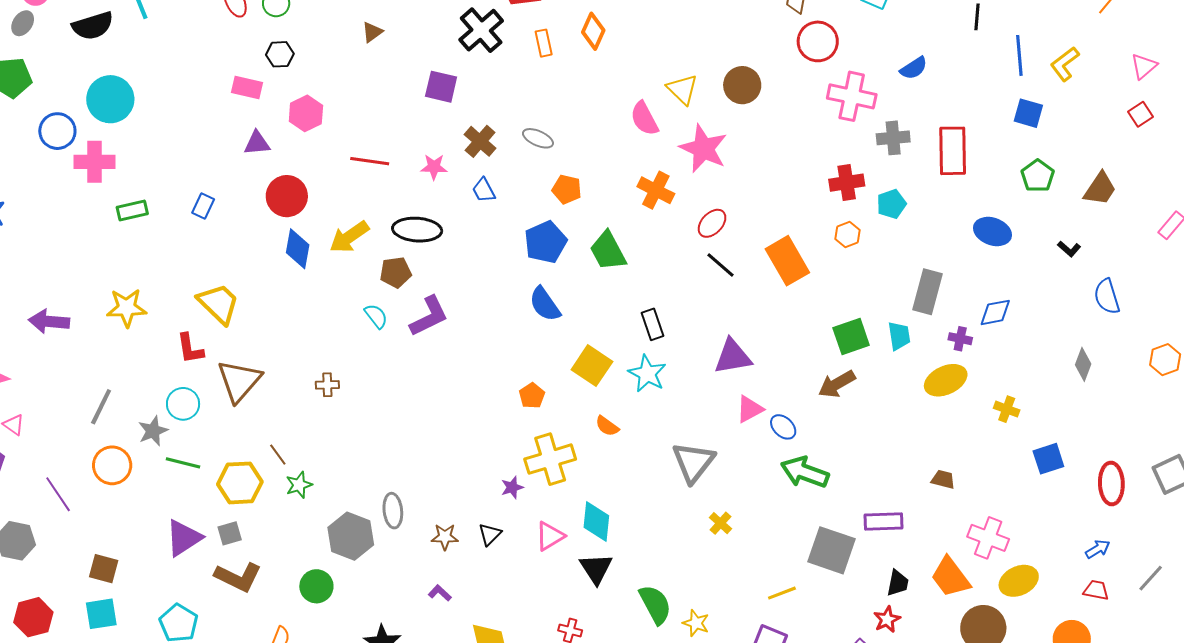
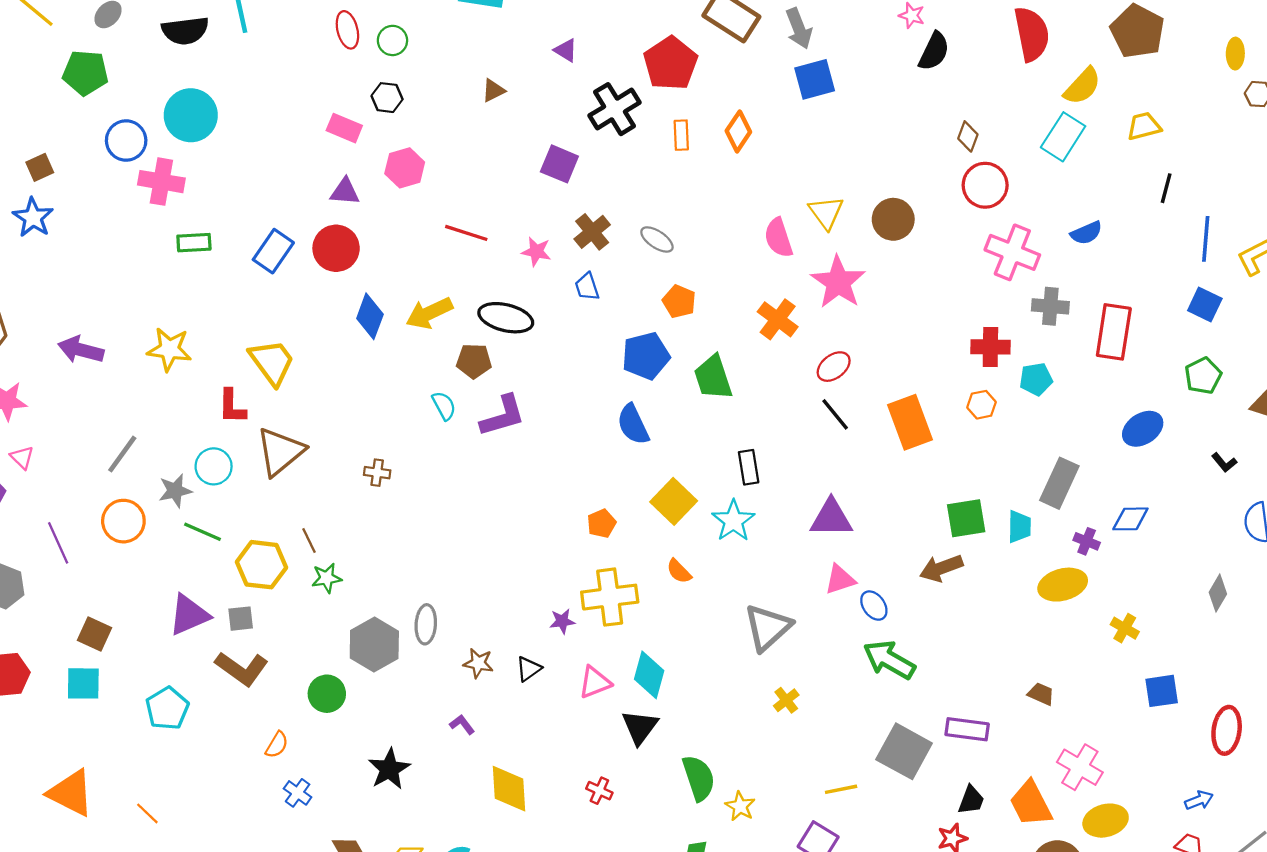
red circle: (287, 196) -> (336, 248), moved
blue rectangle: (203, 206) -> (273, 251), size x1.5
blue ellipse: (992, 231) -> (1143, 429), turned -63

